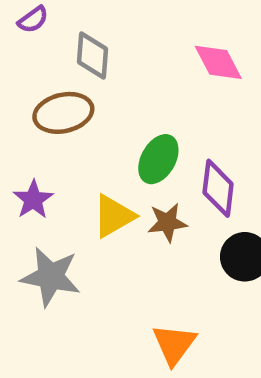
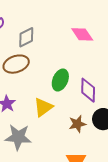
gray diamond: (92, 55) -> (26, 37), turned 65
brown star: (167, 222) -> (77, 124), moved

